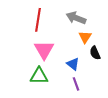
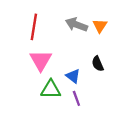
orange triangle: (85, 37) -> (100, 26), moved
green triangle: (39, 76) -> (51, 89), moved

